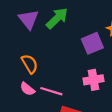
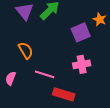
pink semicircle: (27, 89) -> (11, 78), moved, turned 72

